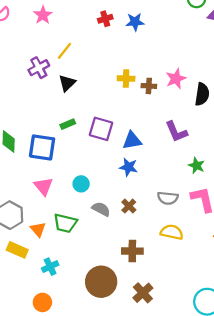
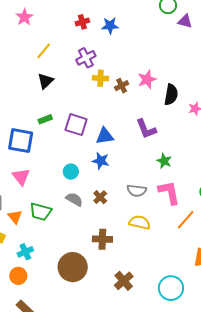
purple cross: (39, 68) -> (86, 58), moved
brown cross: (149, 86) -> (122, 86), turned -32
cyan circle: (81, 184) -> (71, 172), moved
brown cross: (143, 293) -> (124, 281), moved
orange circle: (42, 302) -> (18, 276), moved

